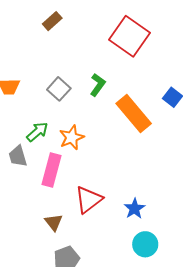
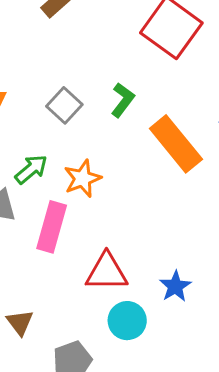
red triangle: (89, 200) -> (107, 272), turned 36
brown triangle: (54, 222) -> (20, 322), moved
cyan circle: (145, 244) -> (127, 321), moved

